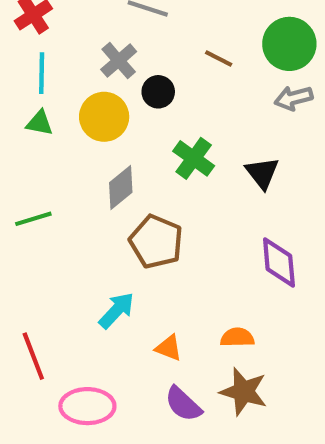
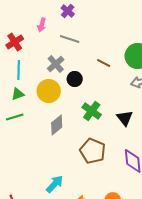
green triangle: (40, 123) -> (18, 94), turned -32
green line: (33, 219) -> (15, 117), moved
brown pentagon: (156, 242) -> (93, 151), moved

